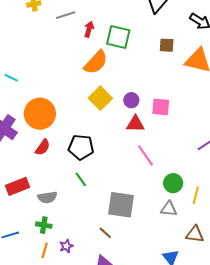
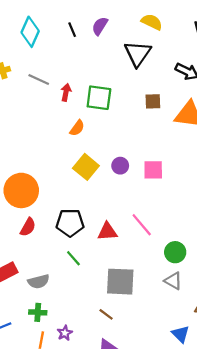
gray line: (66, 15) -> (39, 79), turned 48
orange semicircle: (96, 62) -> (77, 128), size x0.6
red triangle: (135, 124) -> (107, 232), moved
gray triangle: (169, 209) -> (173, 281), turned 30

